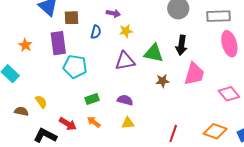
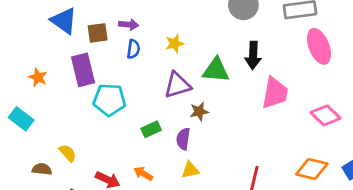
purple arrow: (113, 13) -> (129, 25), moved
brown star: (163, 81) -> (199, 112), moved
green rectangle: (92, 99) -> (151, 129), moved
purple semicircle: (125, 100) -> (183, 139), turned -91

